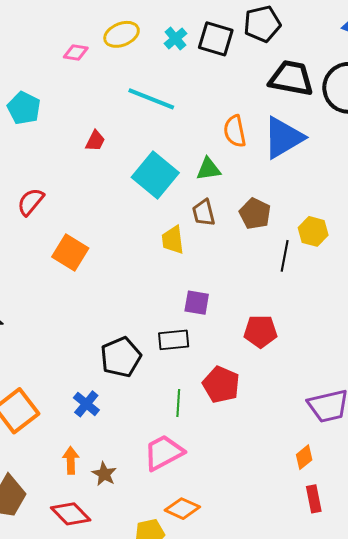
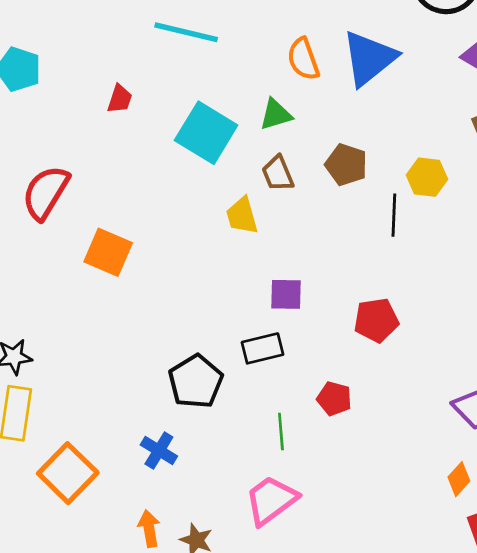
red semicircle: (31, 202) -> (46, 193), size x1.4
red pentagon: (221, 385) -> (334, 399), size x0.7

